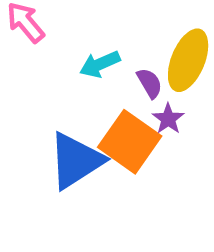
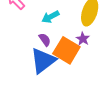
purple semicircle: (150, 83) -> (45, 40), moved

